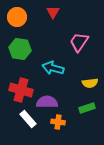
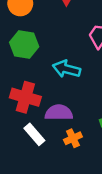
orange cross: (58, 122) -> (73, 138), turned -32

